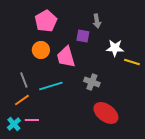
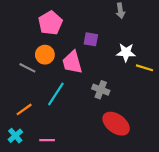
gray arrow: (97, 21) -> (120, 11), moved
gray line: (24, 80) -> (27, 68), moved, turned -42
cyan line: (51, 86) -> (56, 94), turned -40
pink line: (32, 120) -> (47, 140), moved

